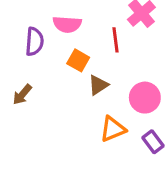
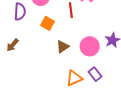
brown triangle: (98, 85) -> (63, 47), moved
orange triangle: (113, 129) -> (74, 78), moved

